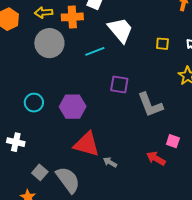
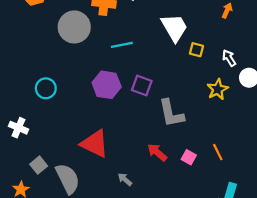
white trapezoid: (120, 30) -> (174, 28), moved
purple hexagon: (73, 107) -> (107, 85), moved
red arrow: (156, 158) -> (157, 152), moved
gray arrow: (110, 162) -> (125, 179), moved

